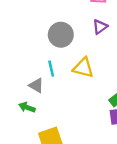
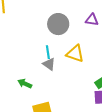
purple triangle: (100, 27) -> (92, 20), turned 40
gray triangle: (36, 85) -> (49, 64), moved

